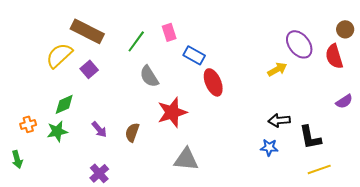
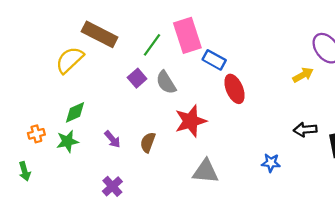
pink rectangle: (169, 32) -> (187, 35), size x1.8
purple square: (89, 69) -> (137, 78), moved
blue star: (269, 147) -> (271, 163), moved

